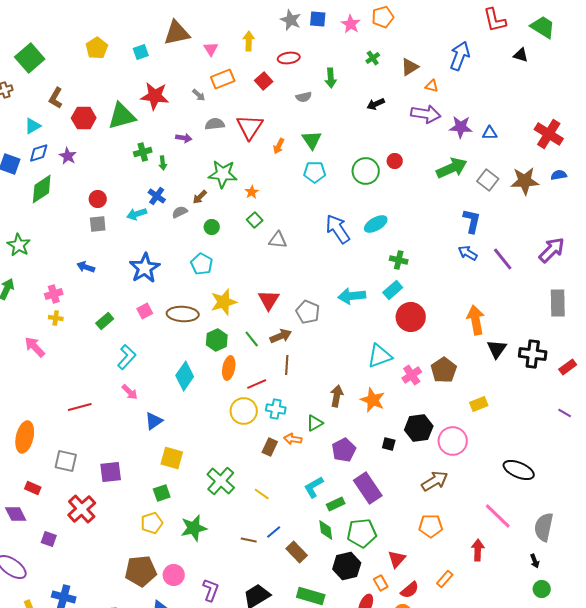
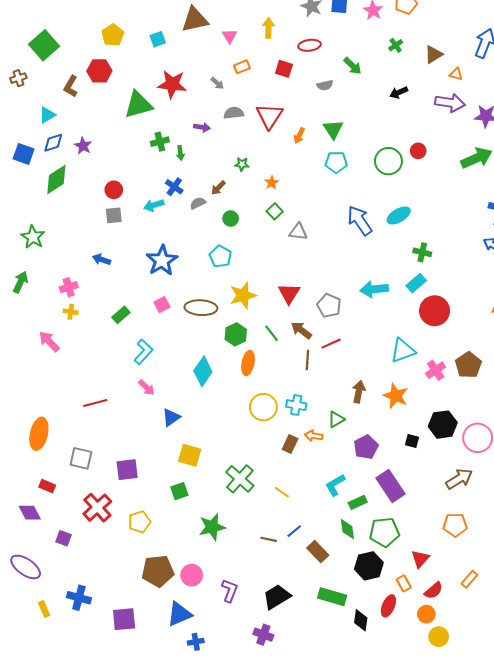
green arrow: (331, 78) -> (353, 66), turned -42
orange rectangle: (223, 79) -> (242, 67), size x0.7
red square: (264, 81) -> (284, 69), turned -30
red hexagon: (84, 118) -> (99, 71), moved
green star: (223, 174) -> (242, 164), size x0.5
brown arrow: (281, 336) -> (301, 330), turned -120
red line: (257, 384) -> (331, 344), moved
yellow pentagon: (152, 523) -> (139, 522), moved

